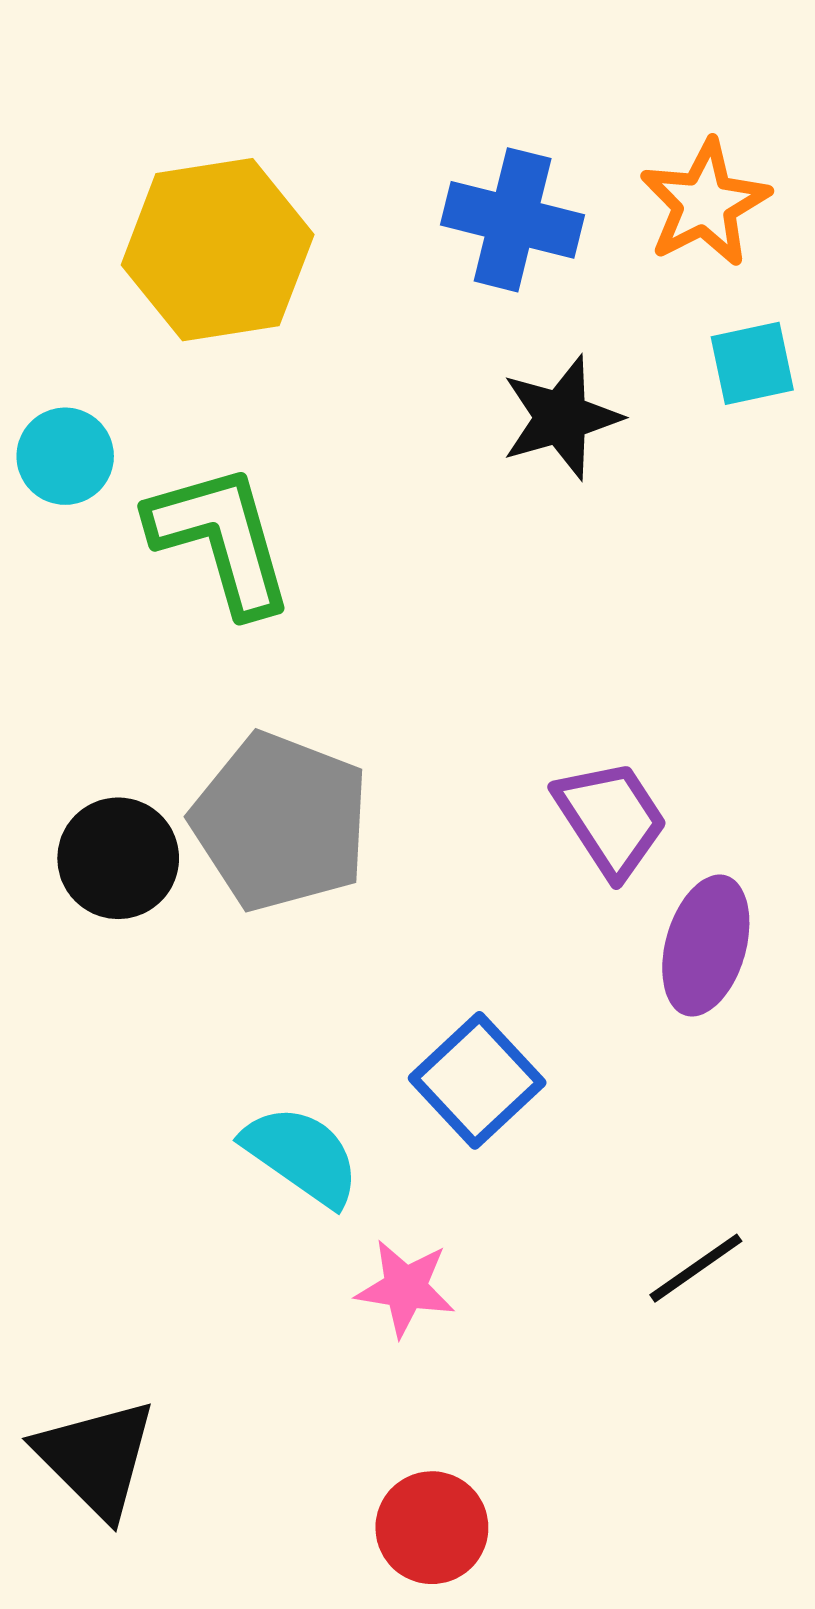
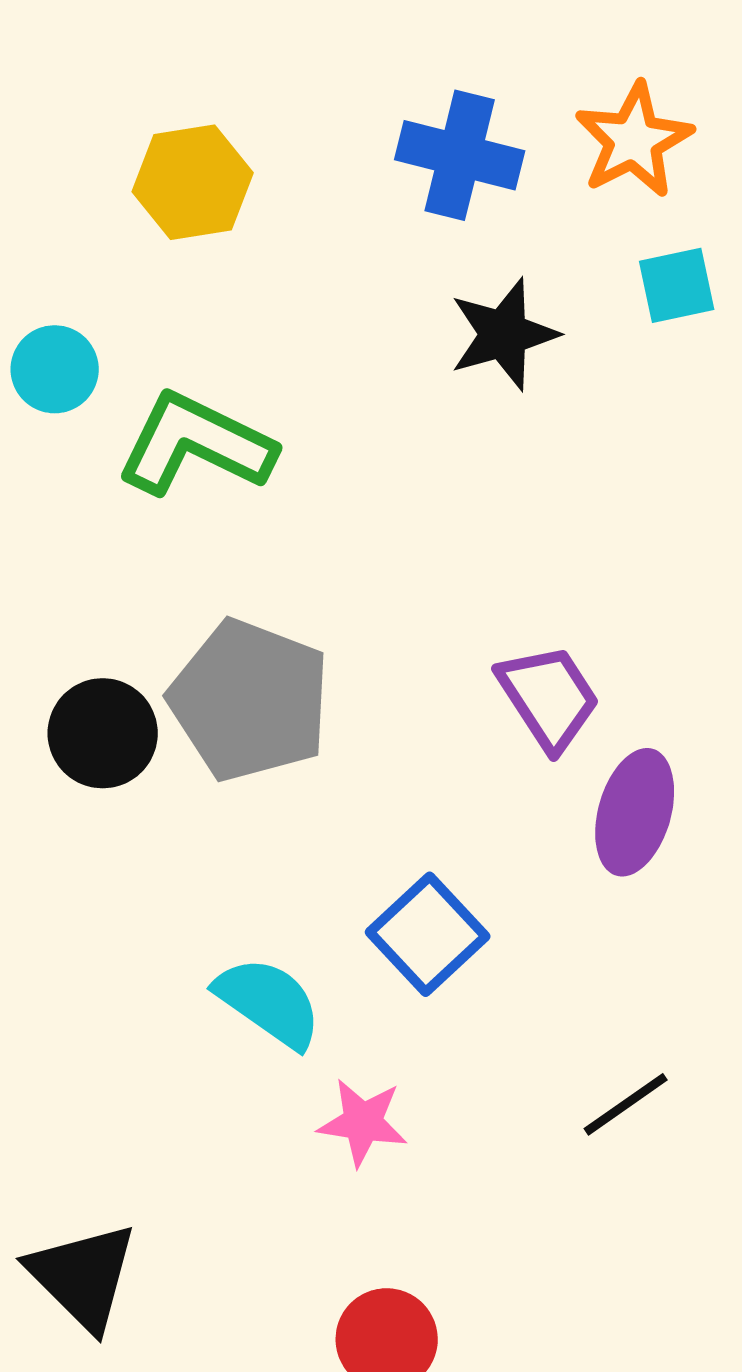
yellow hexagon: (218, 250) -> (193, 182), size x0.7
green L-shape: (221, 539) -> (196, 444), turned -48

